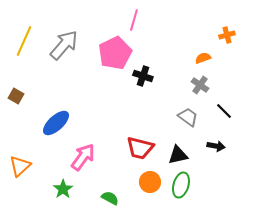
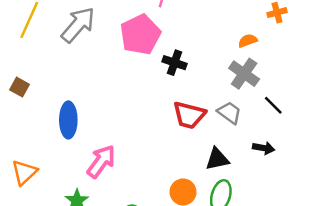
gray cross: (200, 85) -> (244, 74), size x1.4
blue ellipse: (56, 123) -> (68, 120), turned -48
red trapezoid: (140, 148) -> (189, 115), moved

